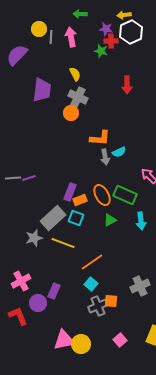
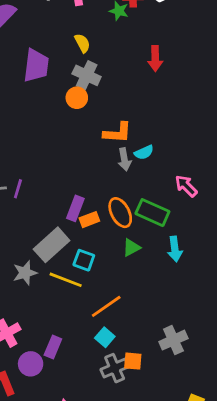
purple line: (29, 178) -> (18, 189), turned -56
cyan square: (76, 218) -> (84, 260), moved

